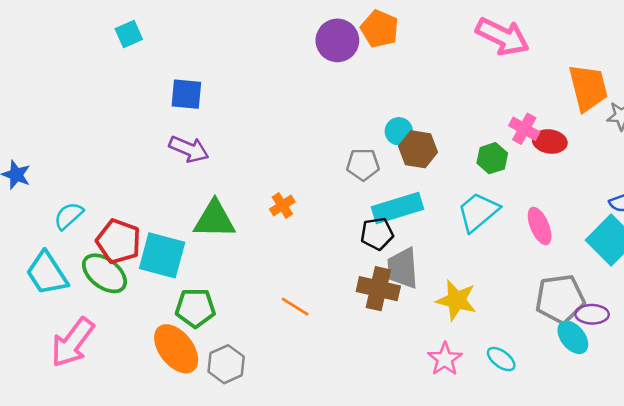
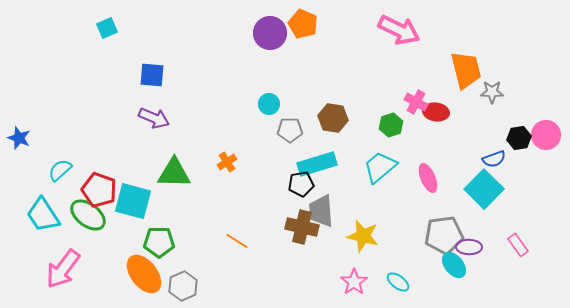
cyan circle: (399, 131) -> (269, 104), moved

